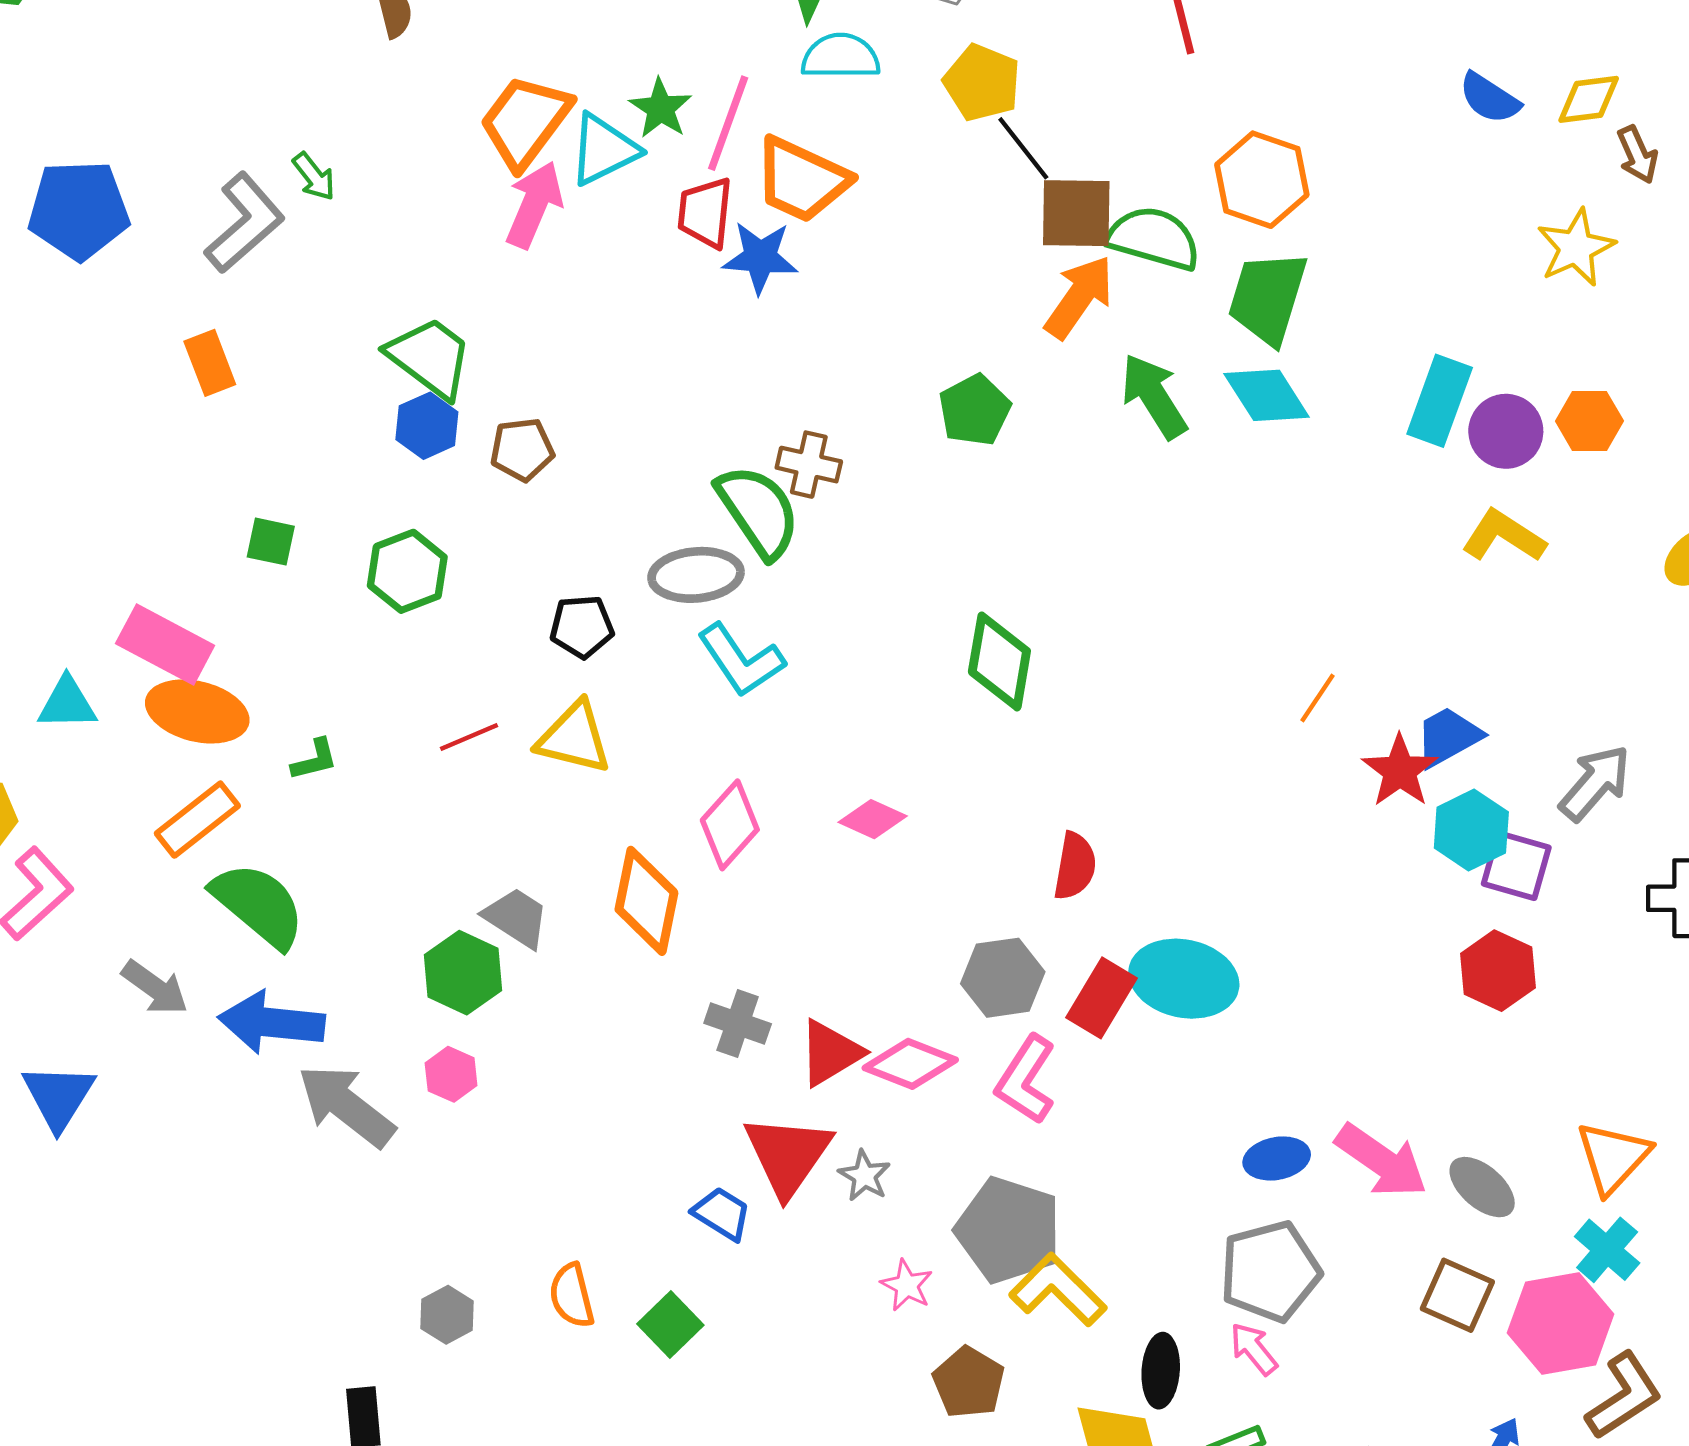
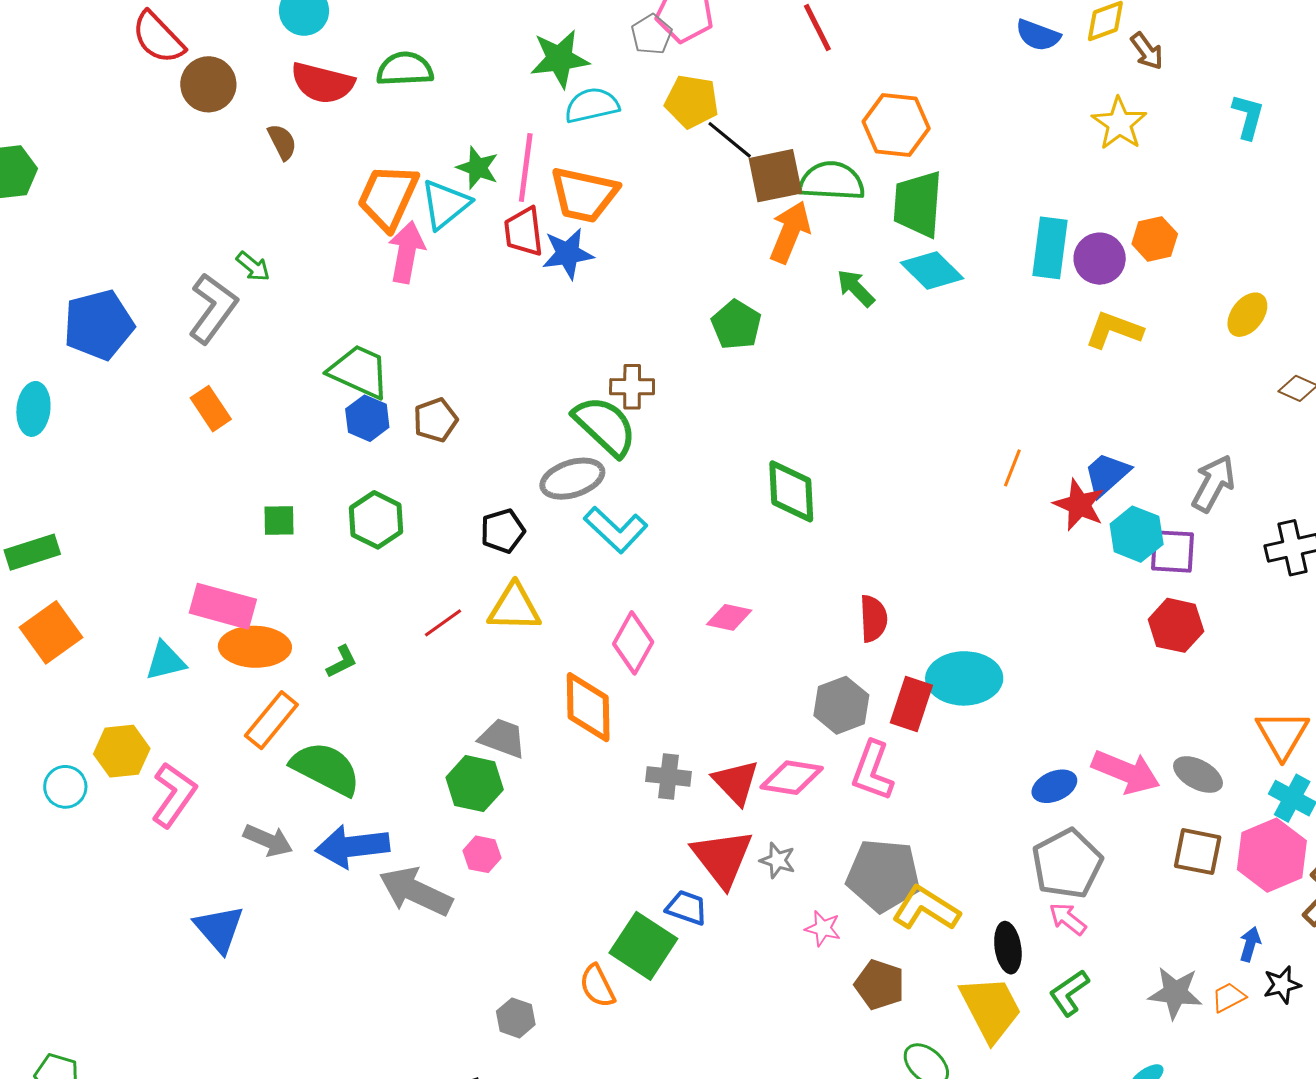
green arrow: (1154, 396) -> (856, 288), size x0.7
red triangle: (830, 1053) -> (736, 782), turned -30
green square: (670, 1325) -> (643, 946), moved, size x1.5

